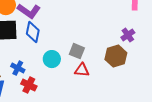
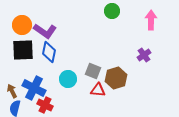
brown hexagon: (116, 56) -> (116, 78), moved
blue cross: (18, 68) -> (34, 88), size x1.6

